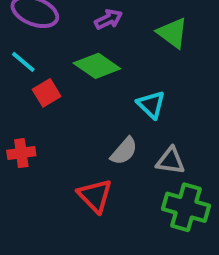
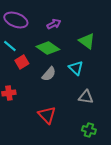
green triangle: (172, 33) -> (87, 41), moved
gray semicircle: (124, 151) -> (49, 74), moved
green cross: (186, 207) -> (89, 130), moved, size x0.6

